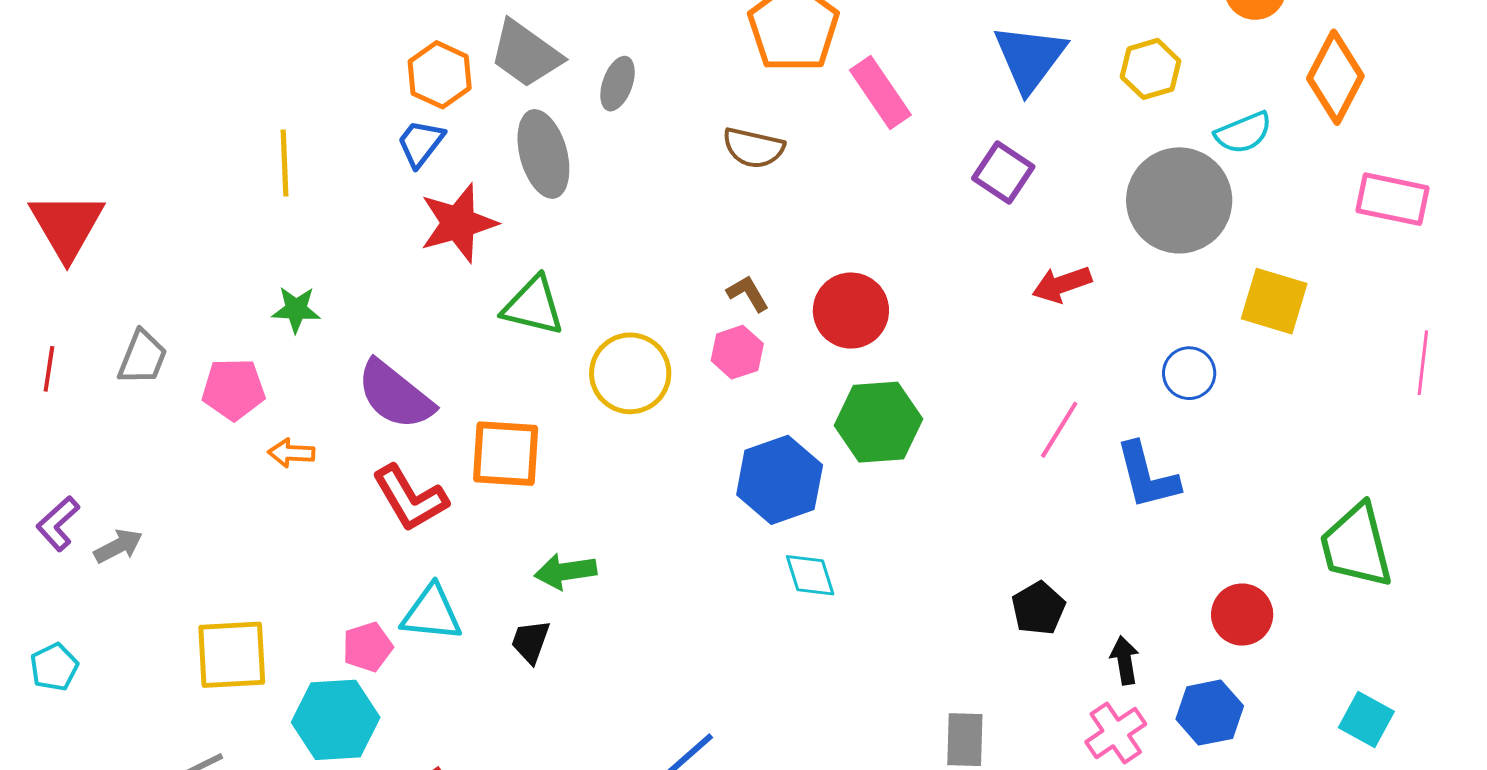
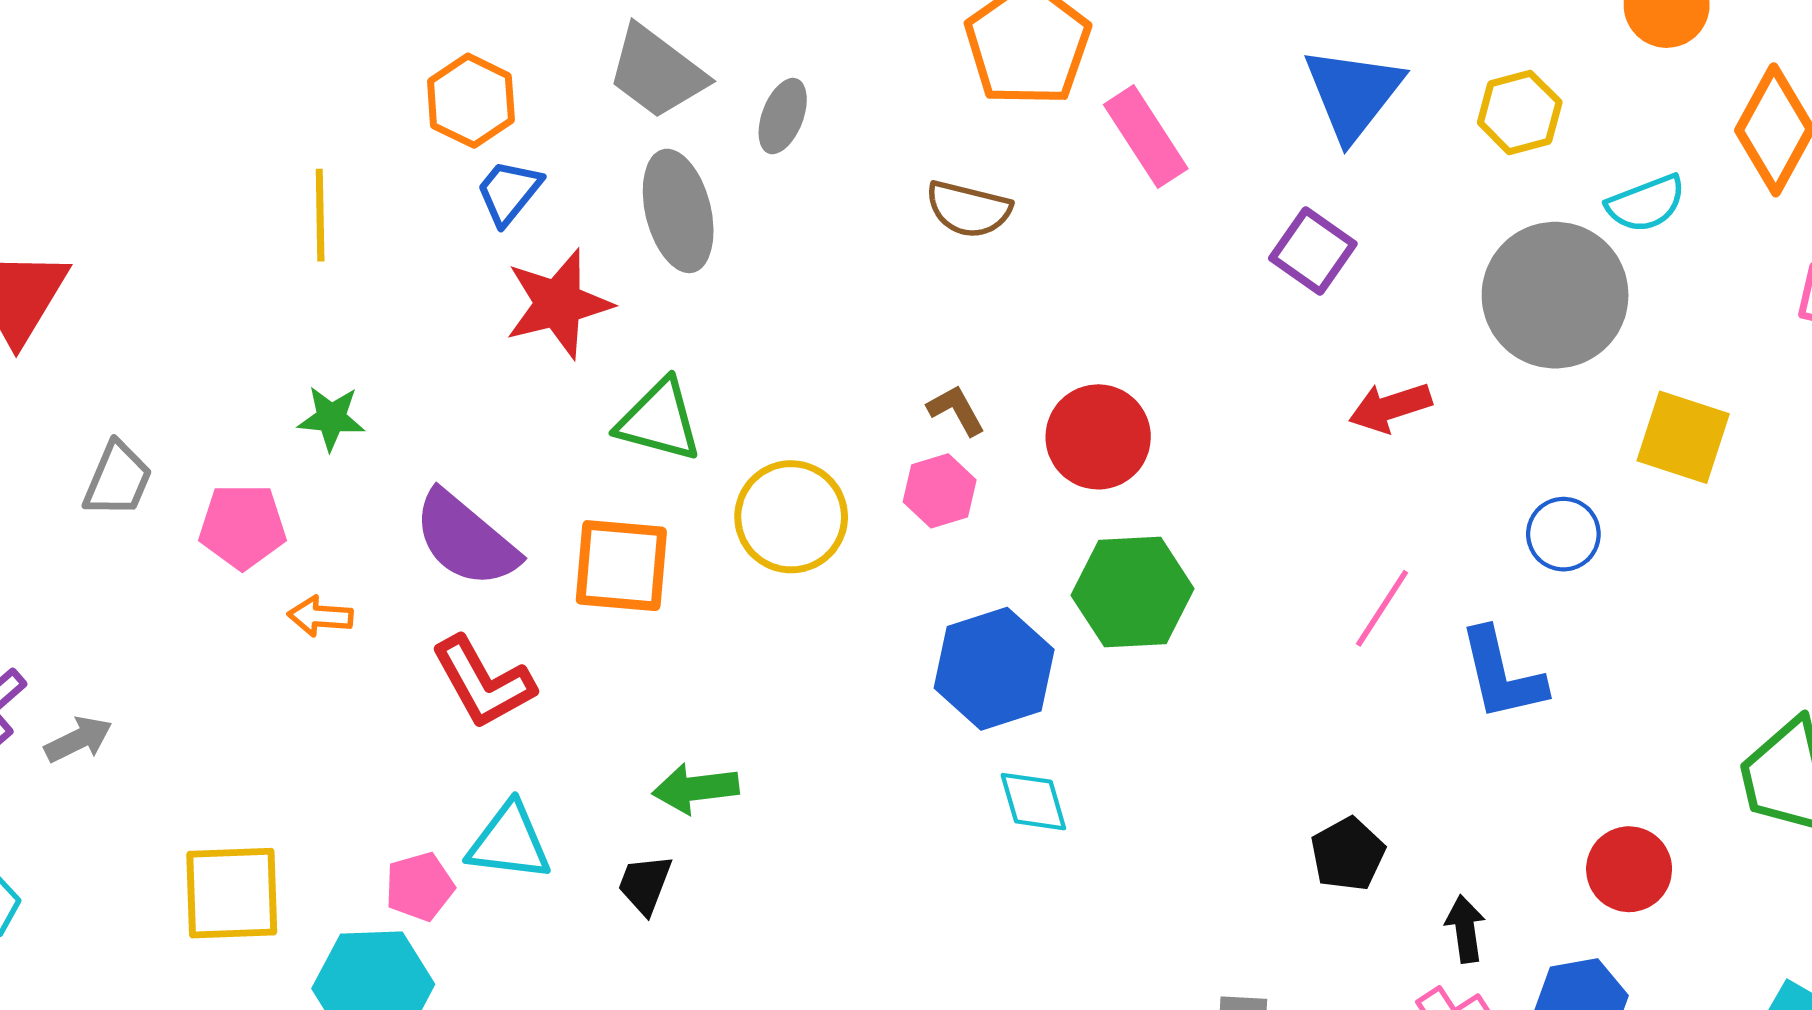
orange hexagon: (440, 75) -> (471, 101), moved
orange square: (506, 454) -> (621, 566), moved

